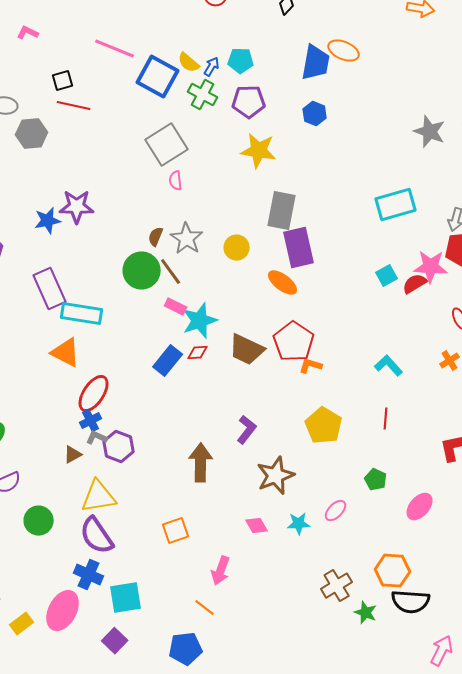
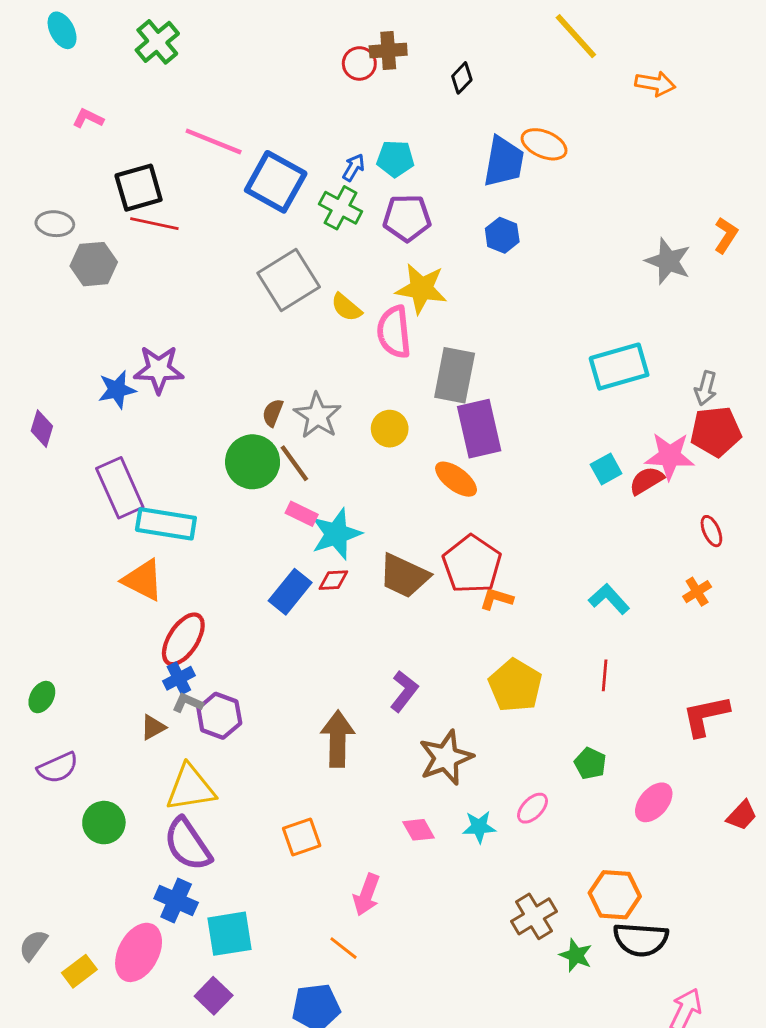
yellow semicircle: (189, 63) -> (346, 307), moved
black square: (63, 81) -> (139, 188), size x1.6
pink semicircle: (176, 181) -> (394, 332), moved, size x1.8

